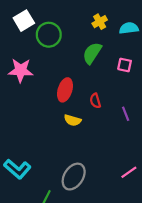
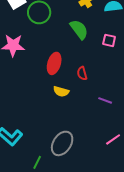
green semicircle: (92, 53) -> (79, 29), turned 110
purple line: (126, 114) -> (105, 100), moved, turned -48

